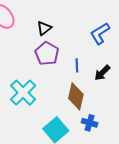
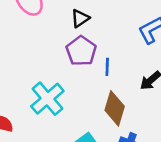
blue line: (77, 65) -> (107, 67), moved

